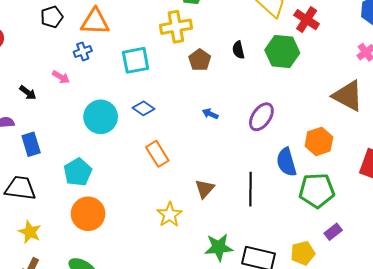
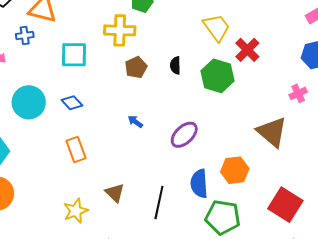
brown triangle: (205, 189) -> (115, 193), turned -40

